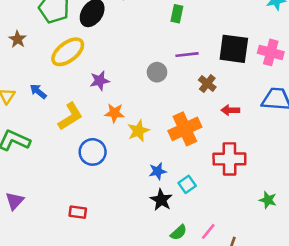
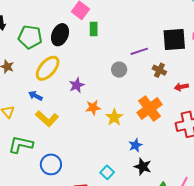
green rectangle: (177, 14) -> (94, 29), moved
blue arrow: (38, 91) -> (35, 96), moved
yellow L-shape: (70, 116) -> (47, 119), moved, turned 85
blue circle: (93, 152) -> (51, 164), moved
cyan square: (187, 184) -> (107, 172), moved

